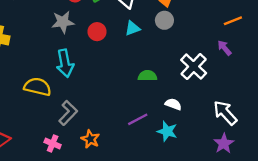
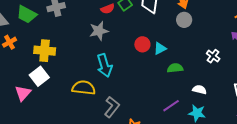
cyan triangle: (132, 28) -> (160, 49), moved
red circle: (97, 32) -> (142, 44), moved
white cross: (194, 67) -> (213, 56), size x0.6

